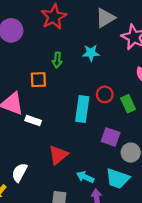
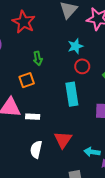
cyan star: (91, 53) -> (75, 46), moved
red circle: (105, 94) -> (82, 66), moved
white semicircle: (19, 172) -> (36, 149), moved

